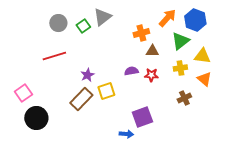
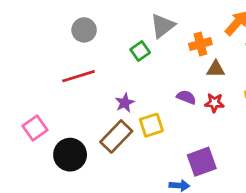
gray triangle: (102, 17) -> (163, 26), moved
green square: (83, 26) -> (140, 51), moved
purple semicircle: (131, 71) -> (186, 97), turned 32
black circle: (36, 118) -> (70, 155), moved

